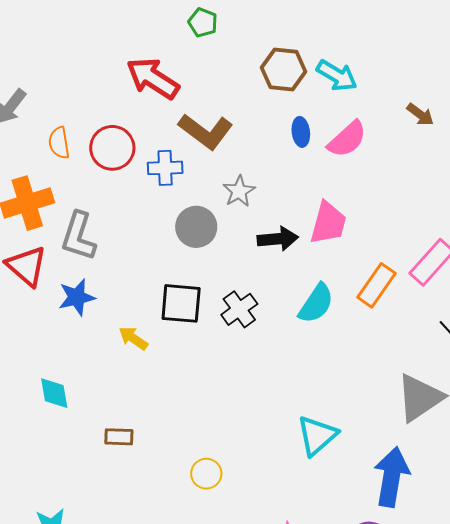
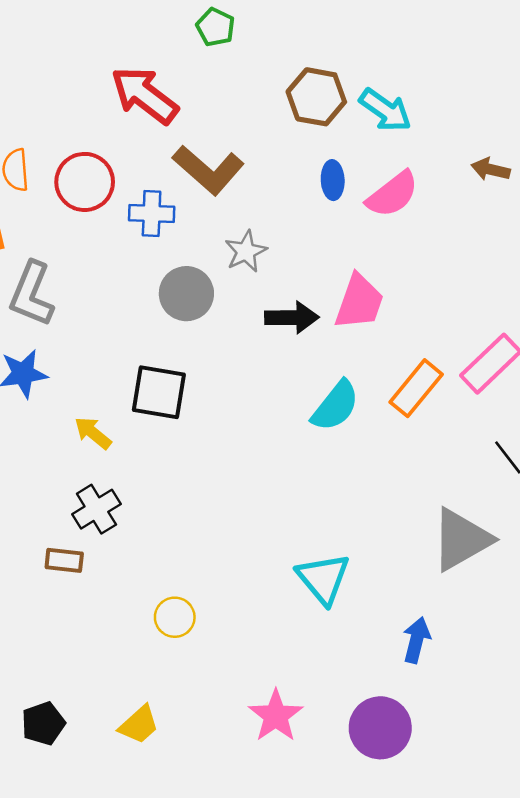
brown arrow: (420, 115) -> (491, 169), turned 152
black cross: (239, 309) -> (96, 509), moved
cyan triangle: (317, 436) -> (323, 579), turned -33
blue arrow: (392, 477) -> (417, 640), size x0.6

